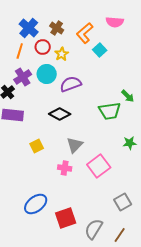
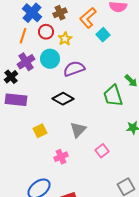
brown cross: (57, 28) -> (60, 13), turned 32
green trapezoid: (110, 111) -> (113, 96), turned 80
pink square: (99, 166) -> (102, 151), size x0.6
pink cross: (65, 168) -> (61, 157), moved, turned -32

